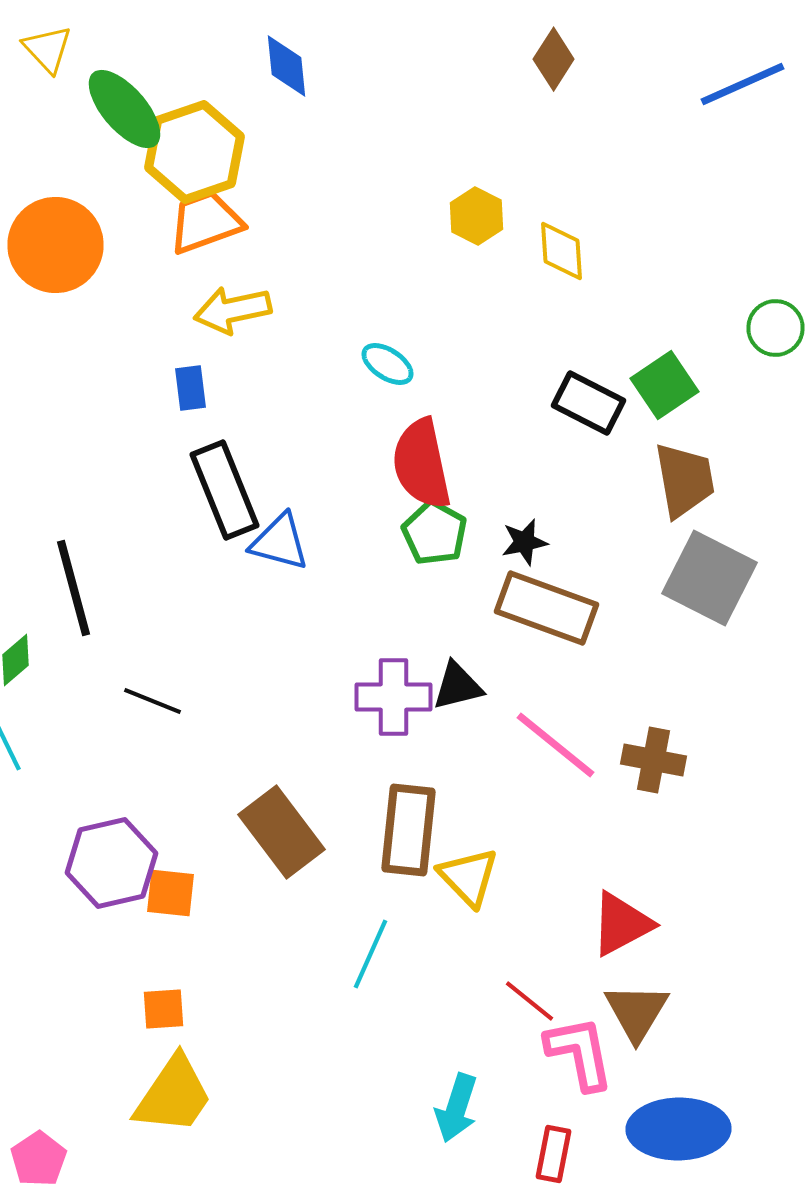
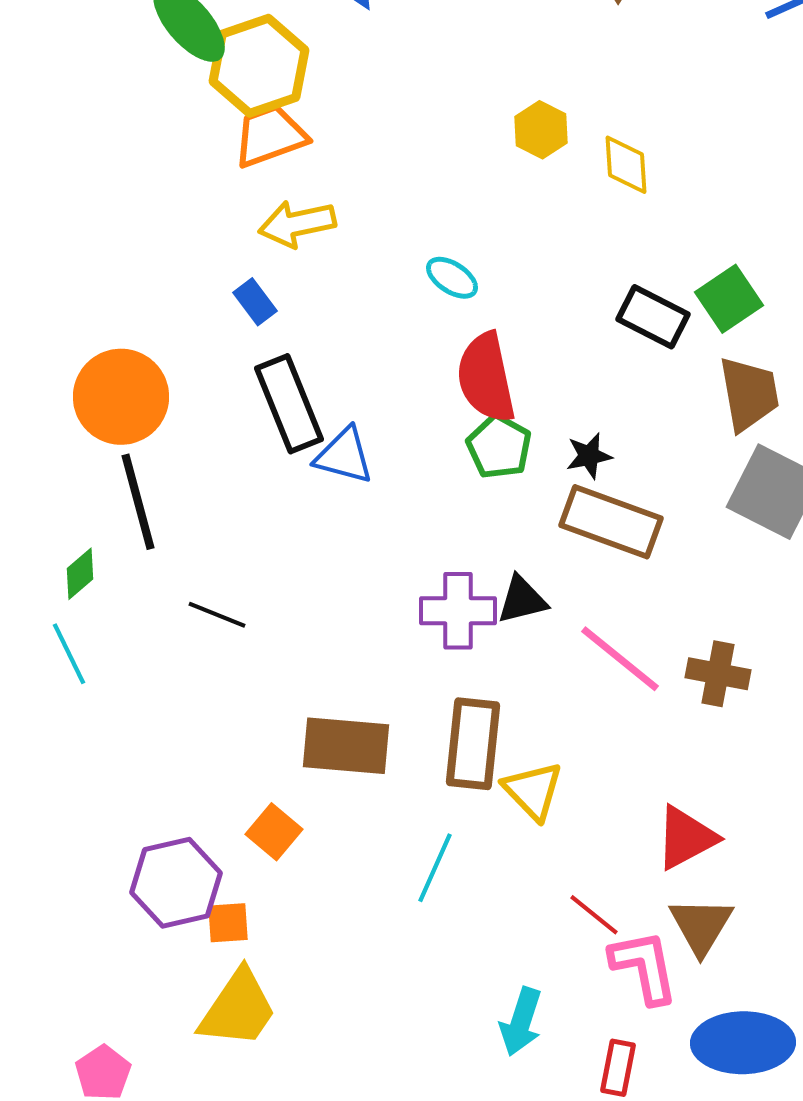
orange circle: (56, 245) -> (121, 397), moved
blue rectangle: (190, 388) -> (255, 302), turned -30
brown rectangle: (282, 832) -> (346, 746), turned -48
purple hexagon: (112, 863) -> (176, 883), moved
orange square: (170, 893) -> (274, 832), moved, turned 34

